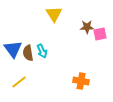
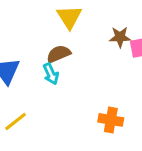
brown semicircle: (28, 53) -> (59, 54), moved, turned 77

